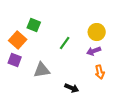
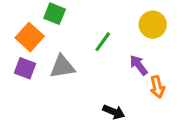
purple arrow: (94, 51) -> (139, 65), moved, turned 72
gray triangle: (42, 70) -> (62, 67), moved

